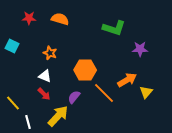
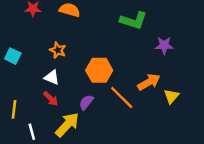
cyan square: (12, 46) -> (13, 56), moved
yellow line: (13, 103) -> (14, 109), turned 49

